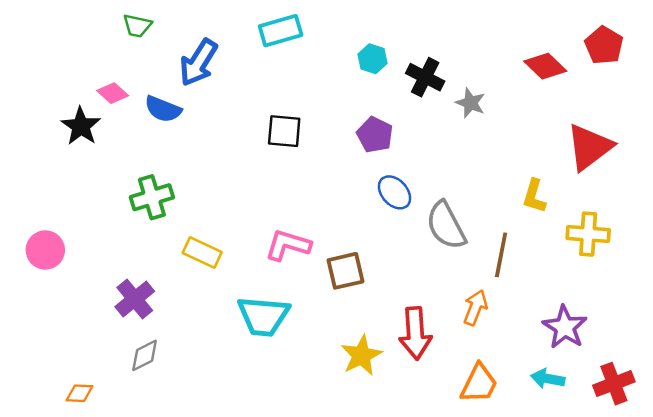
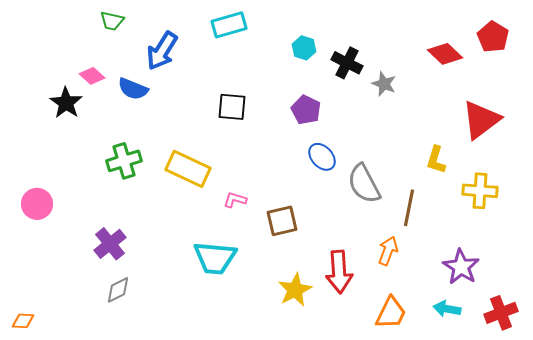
pink L-shape: (288, 245) -> (235, 200), size x0.6
yellow rectangle: (202, 252) -> (188, 169), moved, size x1.4
orange diamond: (80, 393) -> (23, 321), moved

